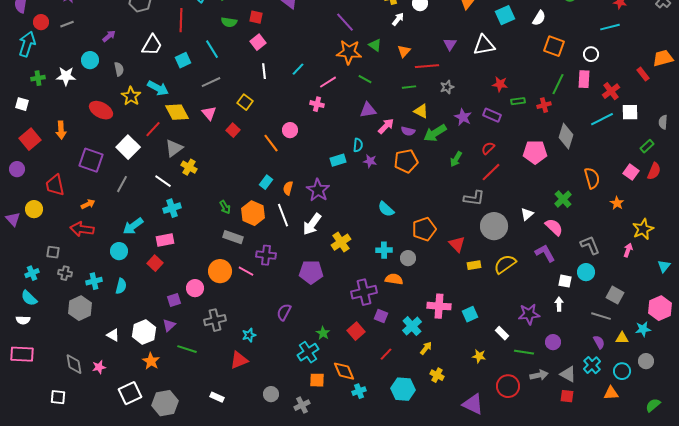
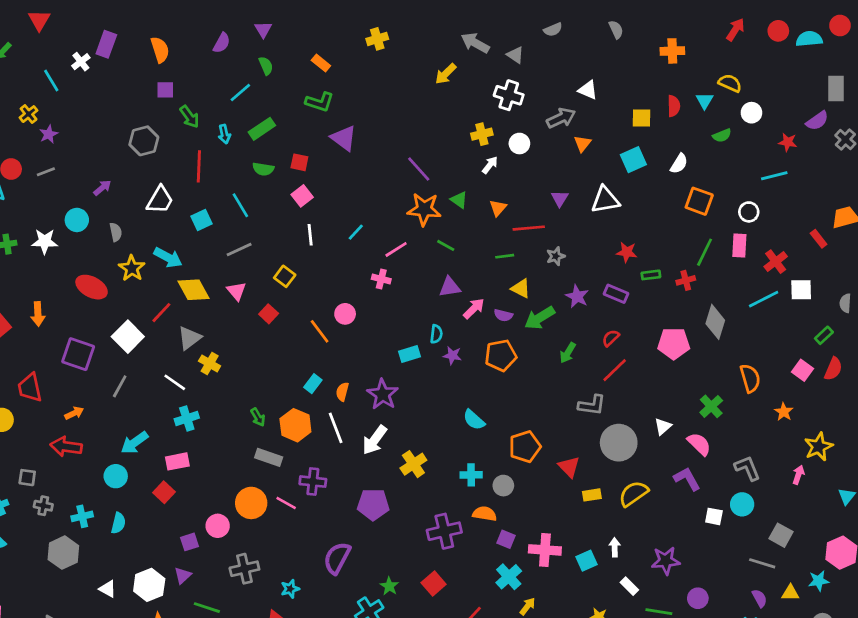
white arrow: (559, 304) -> (615, 547), moved
purple semicircle: (284, 312) -> (337, 558), size x1.4
purple square: (381, 316) -> (506, 539), moved

